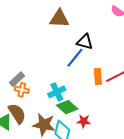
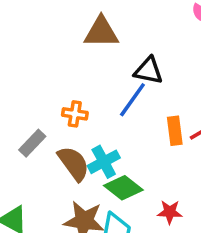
orange cross: (22, 90) -> (75, 114), moved
brown semicircle: (17, 113) -> (74, 163), moved
red star: (84, 121) -> (170, 212), moved

